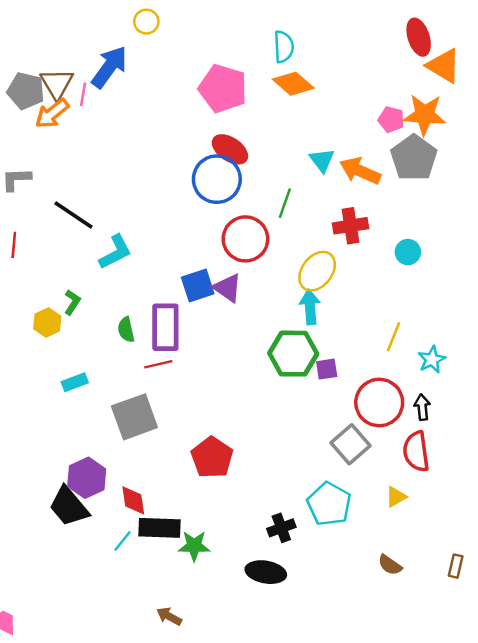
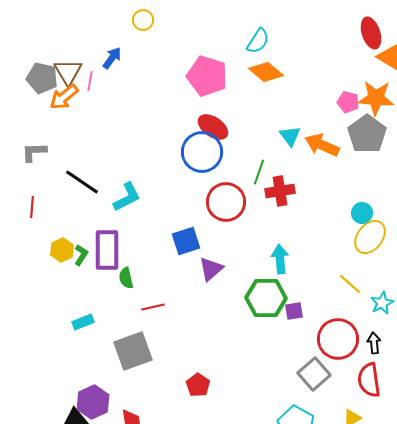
cyan semicircle: (284, 47) -> (258, 41), turned 36
blue arrow: (109, 67) -> (112, 58), size x0.6
red cross: (351, 226) -> (280, 191), moved
cyan L-shape: (115, 252) -> (127, 197), moved
yellow ellipse: (317, 271) -> (370, 237), moved
purple triangle: (228, 288) -> (211, 269), moved, turned 44
yellow hexagon: (47, 323) -> (62, 250), moved
purple rectangle: (165, 327) -> (107, 250), moved
yellow line: (394, 337) -> (350, 284), turned -70
red pentagon: (212, 457) -> (198, 385), size x0.7

